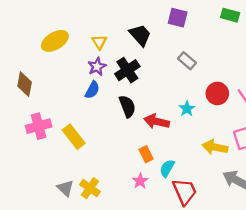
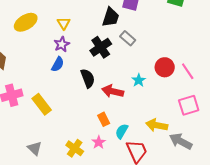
black trapezoid: (140, 35) -> (111, 17), moved, turned 60
gray rectangle: (187, 61) -> (128, 38), moved
black cross: (127, 70) -> (101, 47), moved
yellow arrow: (215, 147) -> (157, 125), moved
yellow cross: (90, 188) -> (75, 148), moved

